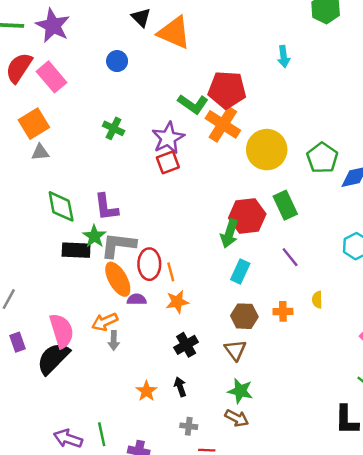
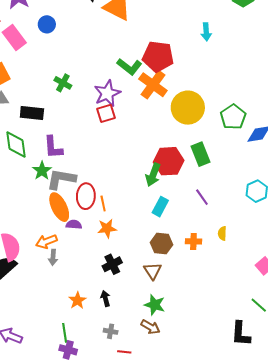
blue circle: (117, 61) -> (47, 24), moved
black rectangle: (76, 250) -> (32, 113), moved
green line: (102, 434) -> (65, 333), moved

